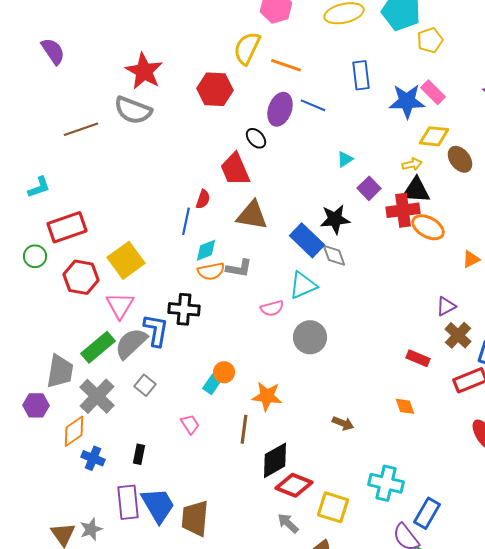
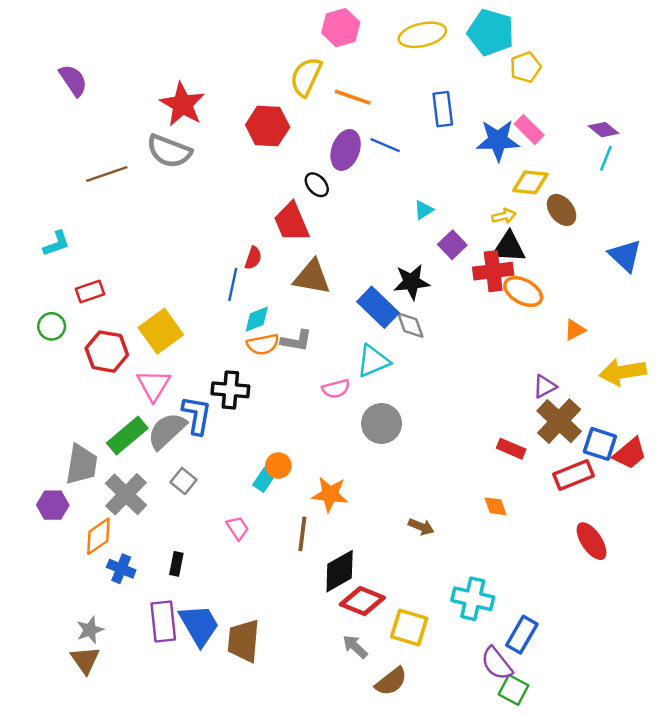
red rectangle: (67, 227) -> (90, 292), size x0.6
brown cross: (458, 335) -> (559, 421), size x1.4
gray star: (91, 529) -> (90, 630), moved

